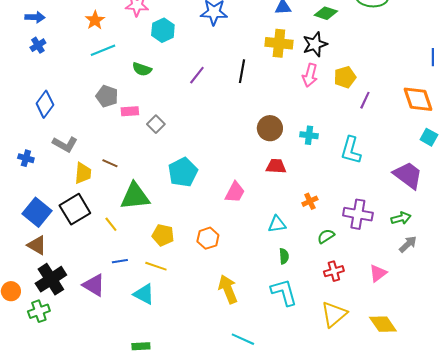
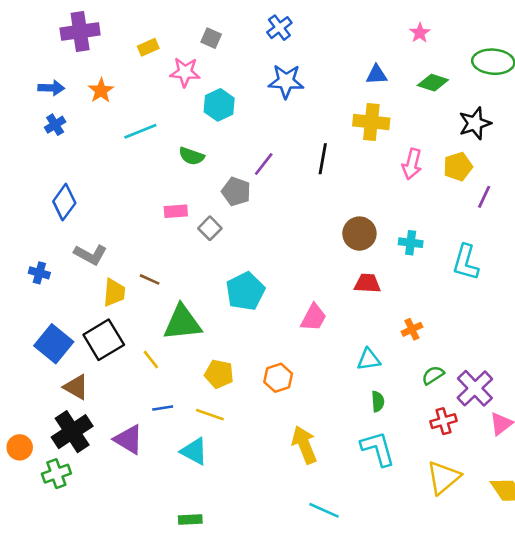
orange star: (95, 20) -> (101, 91), moved
black star: (315, 44) -> (475, 123), moved
gray pentagon: (107, 96) -> (236, 192), moved
purple cross: (358, 214) -> (475, 388), moved, turned 36
brown triangle: (37, 245) -> (76, 387), moved

